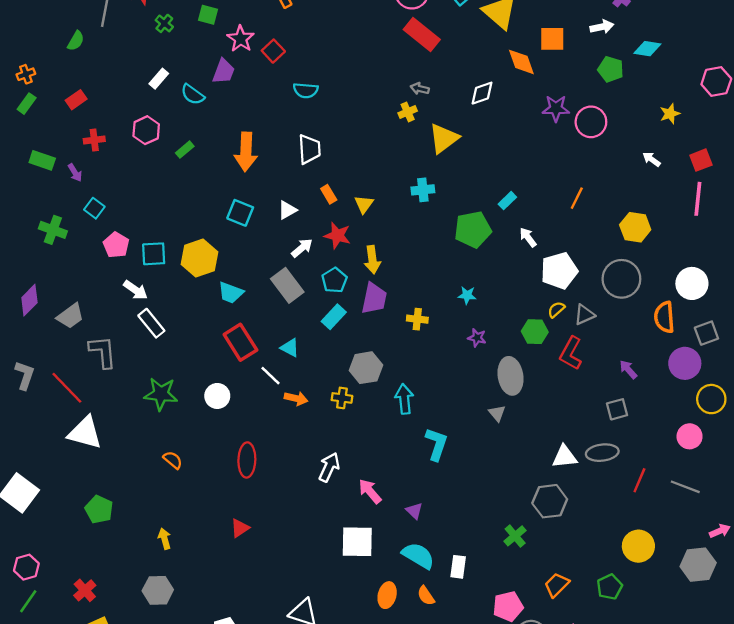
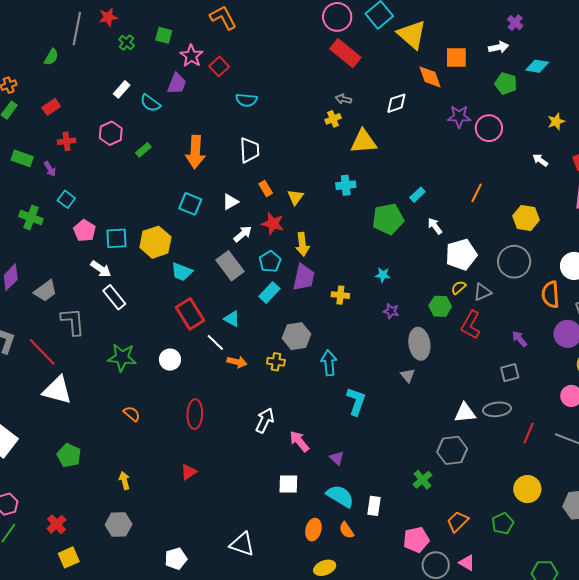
yellow triangle: (444, 138) -> (364, 142), turned 32
white square: (357, 542) -> (288, 484), size x0.7

